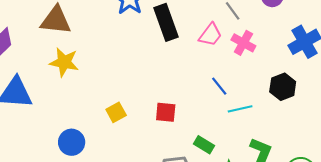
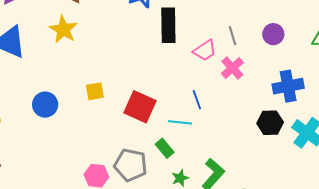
black hexagon: (283, 87) -> (270, 123), moved
cyan line: (240, 109) -> (180, 122), moved
red square: (166, 112) -> (140, 107), size x1.5

